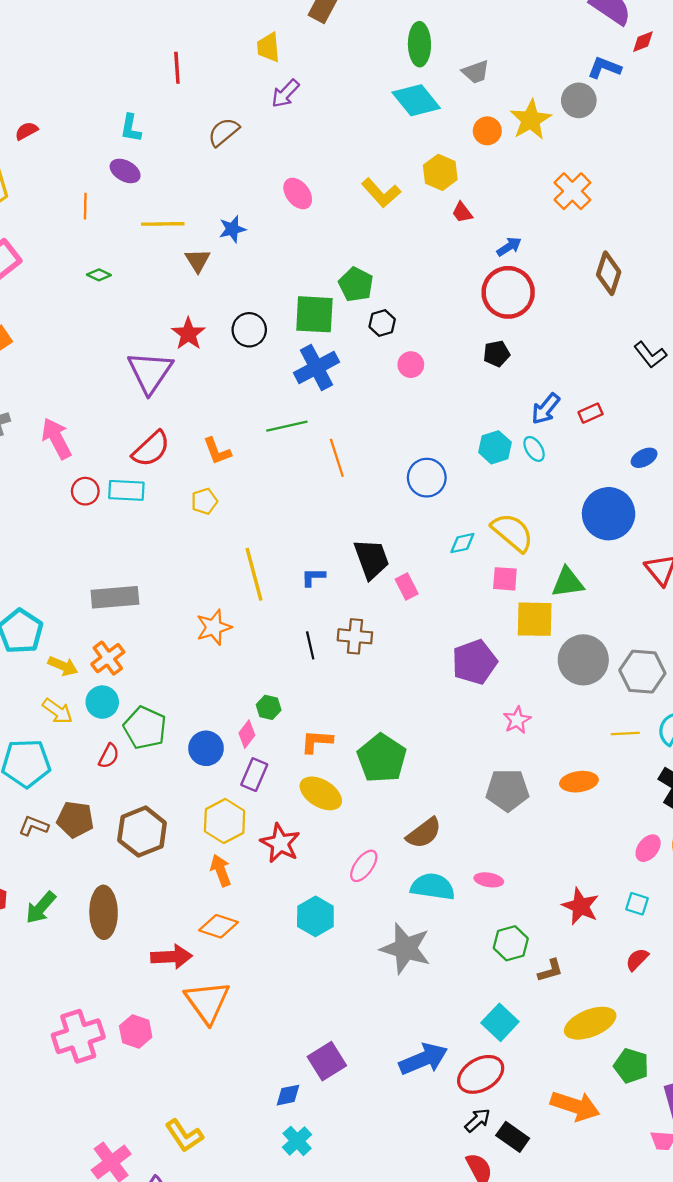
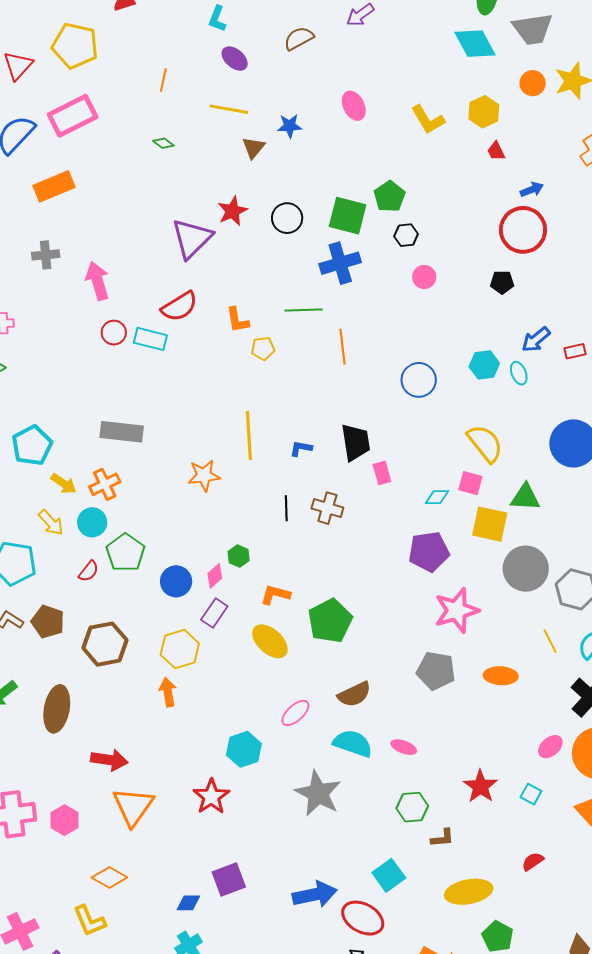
gray trapezoid: (476, 72) -> (533, 29), size x1.6
purple ellipse: (125, 171) -> (235, 59), moved
yellow pentagon: (204, 501) -> (263, 348), moved
cyan diamond: (462, 543) -> (437, 497), moved
pink star: (517, 720) -> (457, 610), size x1.8
yellow line: (625, 734) -> (550, 641), turned 55
red star: (280, 843) -> (211, 797), moved
orange diamond: (219, 926) -> (109, 877), moved
red semicircle: (637, 959) -> (533, 862), moved
red ellipse: (481, 1074) -> (363, 918), turned 48

